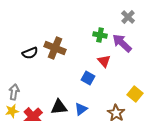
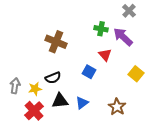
black semicircle: (30, 53) -> (53, 78), moved
yellow square: (135, 94) -> (136, 74), moved
yellow star: (12, 111) -> (35, 89), moved

